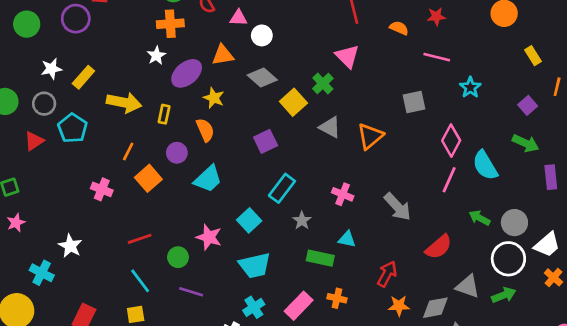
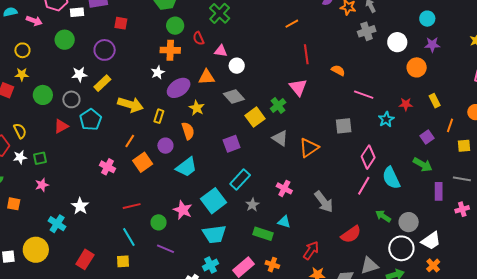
red star: (436, 16) -> (406, 104), moved
purple circle: (76, 19) -> (105, 50), moved
cyan square: (249, 220) -> (214, 201), size x1.4
gray triangle: (468, 286) -> (369, 266), turned -42

